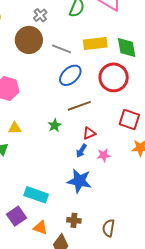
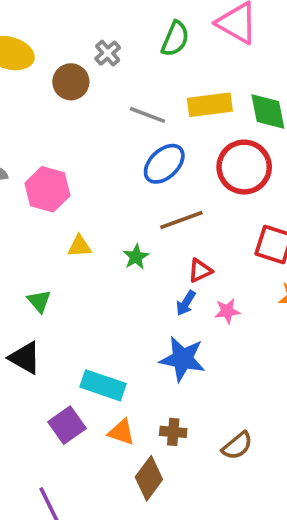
brown circle: (29, 40) -> (71, 82), moved, size x0.7
yellow triangle: (15, 128) -> (80, 246), moved
orange triangle: (40, 228) -> (121, 432), moved
brown semicircle: (109, 228) -> (237, 446), turned -138

